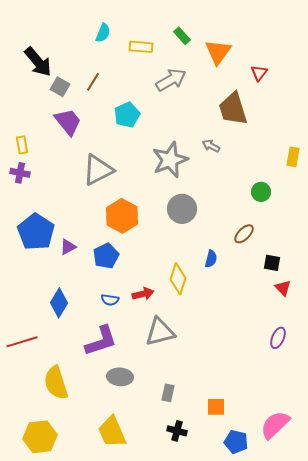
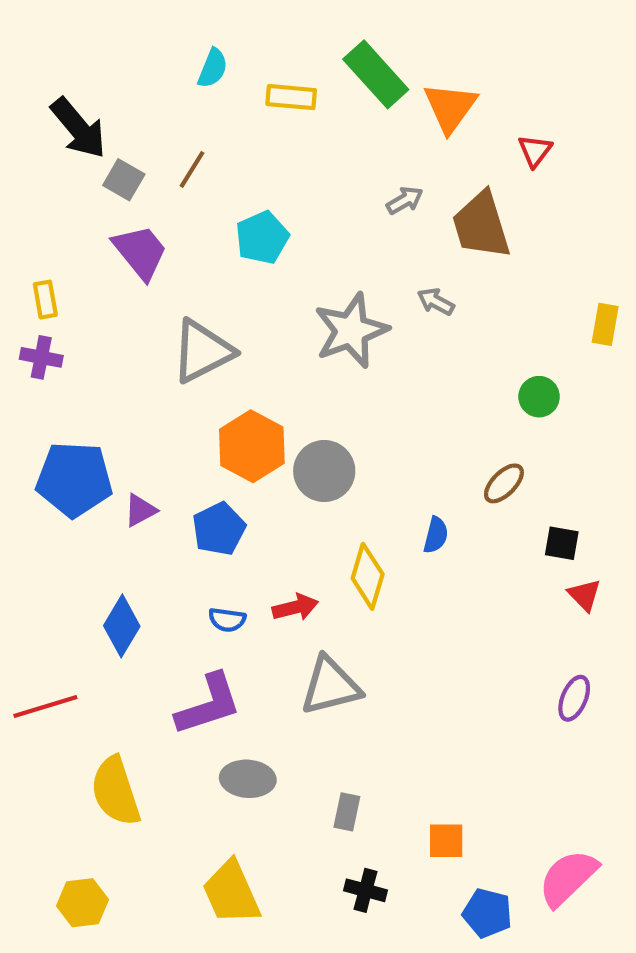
green rectangle: (182, 36) -> (376, 74), size x1.8
gray arrow: (171, 80) -> (405, 200), moved, size x0.6
gray circle: (182, 209) -> (324, 471), moved
blue pentagon: (36, 232) -> (74, 479), turned -30
yellow hexagon: (40, 437) -> (82, 903), size x0.7

